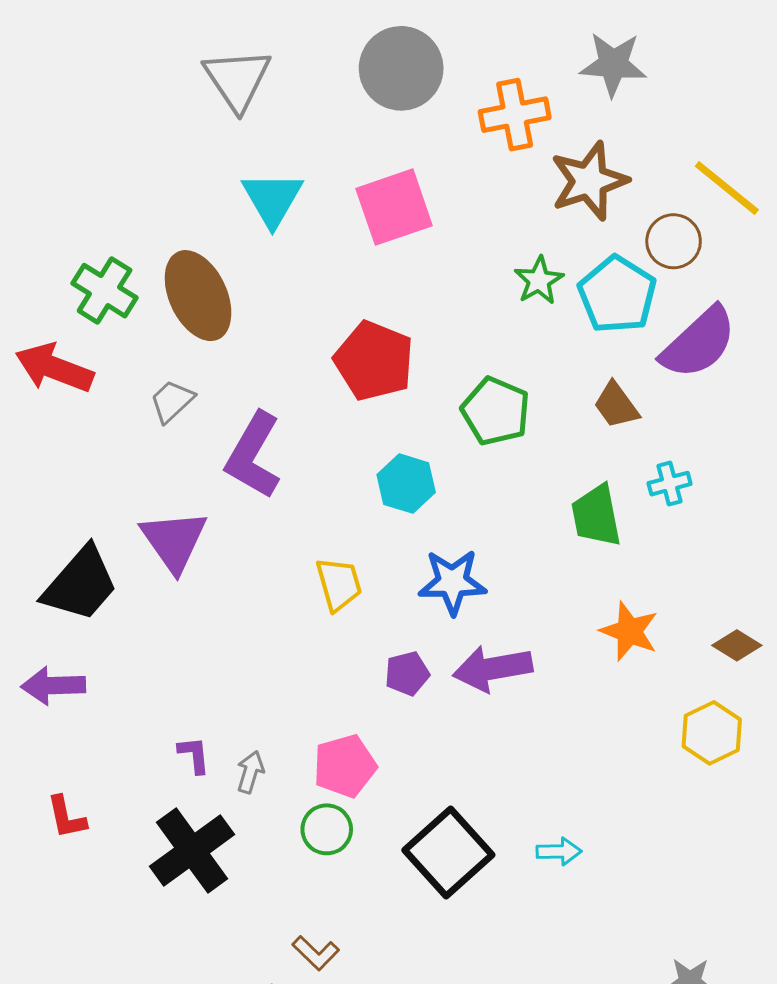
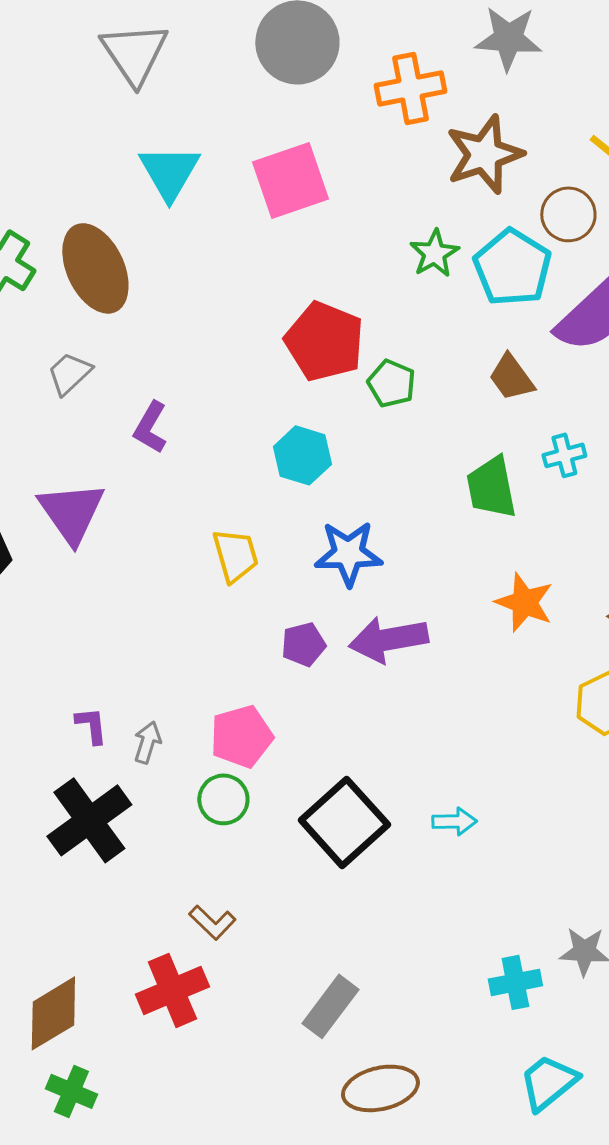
red pentagon: (374, 361) -> (324, 341), moved
green pentagon: (496, 411) -> (391, 383), size x0.7
purple L-shape: (253, 455) -> (150, 427), size x0.6

